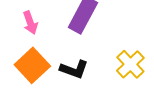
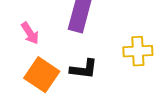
yellow cross: (130, 64) -> (138, 51), turned -36

